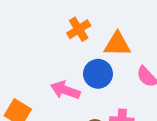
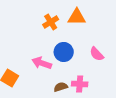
orange triangle: (117, 44) -> (77, 17), moved

